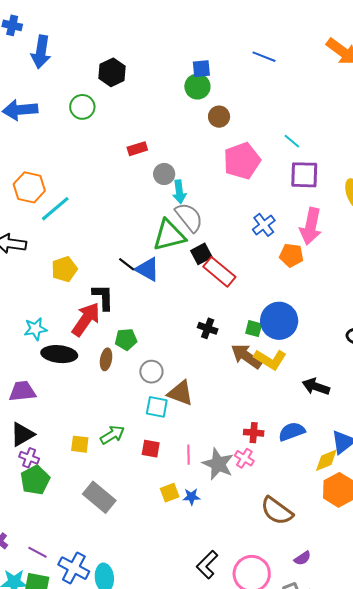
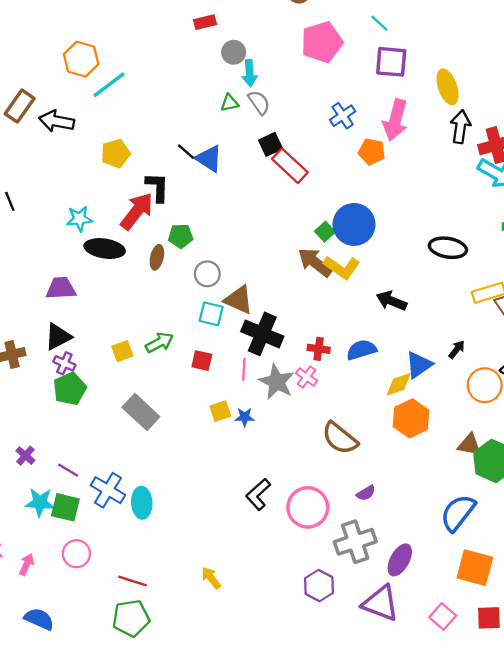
gray semicircle: (189, 217) -> (259, 102), size x0.7
green triangle: (169, 235) -> (230, 103), moved, size x0.5
black cross: (208, 328) -> (262, 334), moved, size x1.8
green square: (254, 329) -> (325, 232), turned 30
yellow square: (80, 444) -> (122, 351), turned -30

